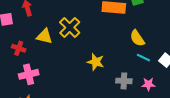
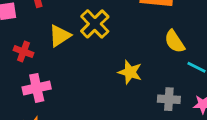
yellow triangle: (45, 36) -> (60, 36), turned -48
yellow semicircle: (137, 38) -> (175, 41), moved

